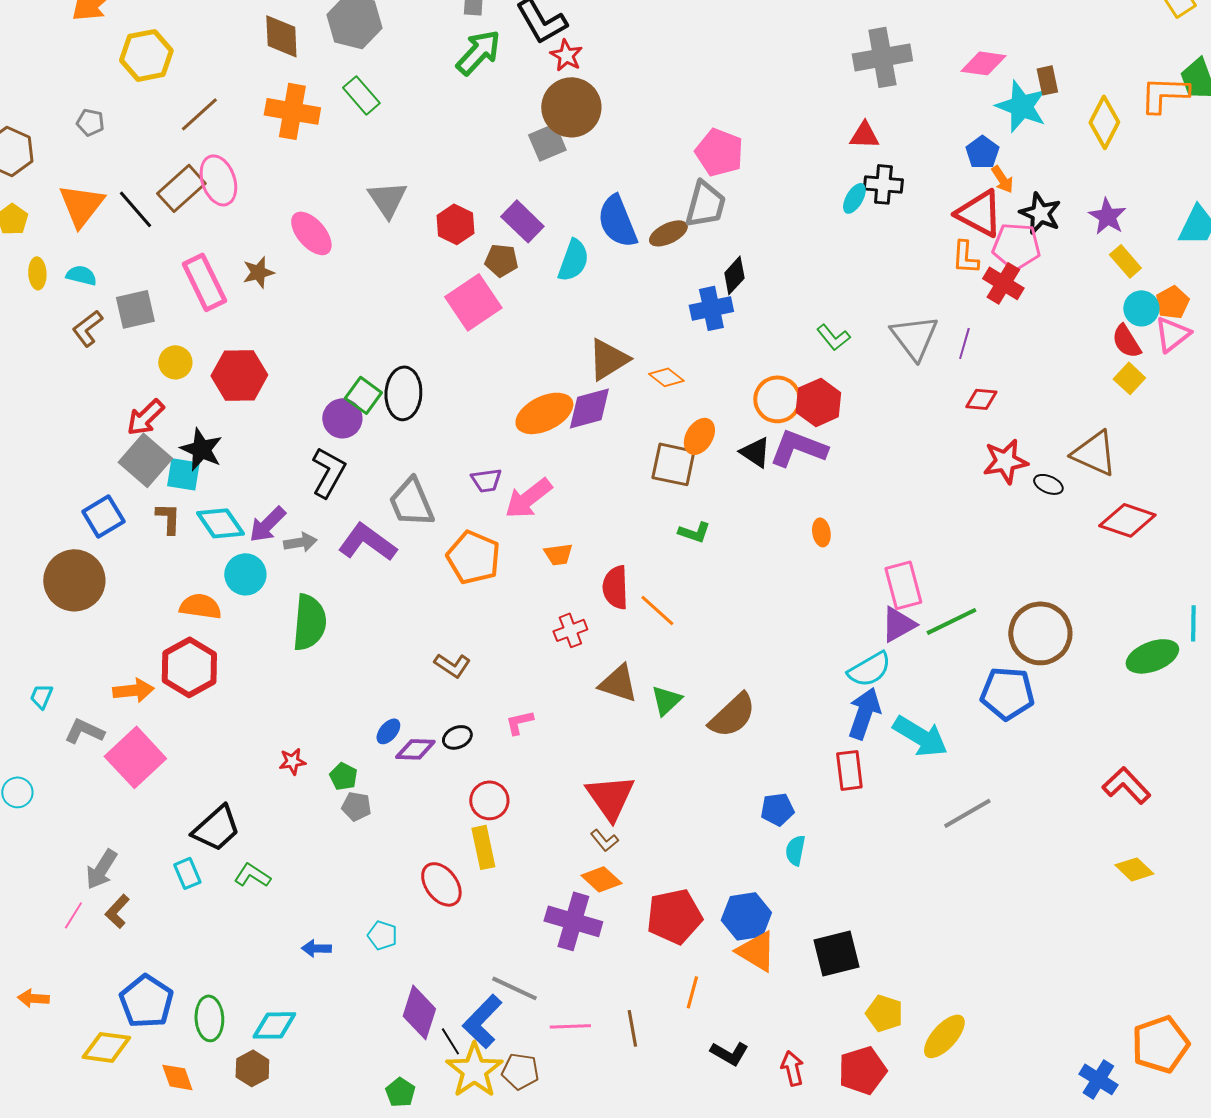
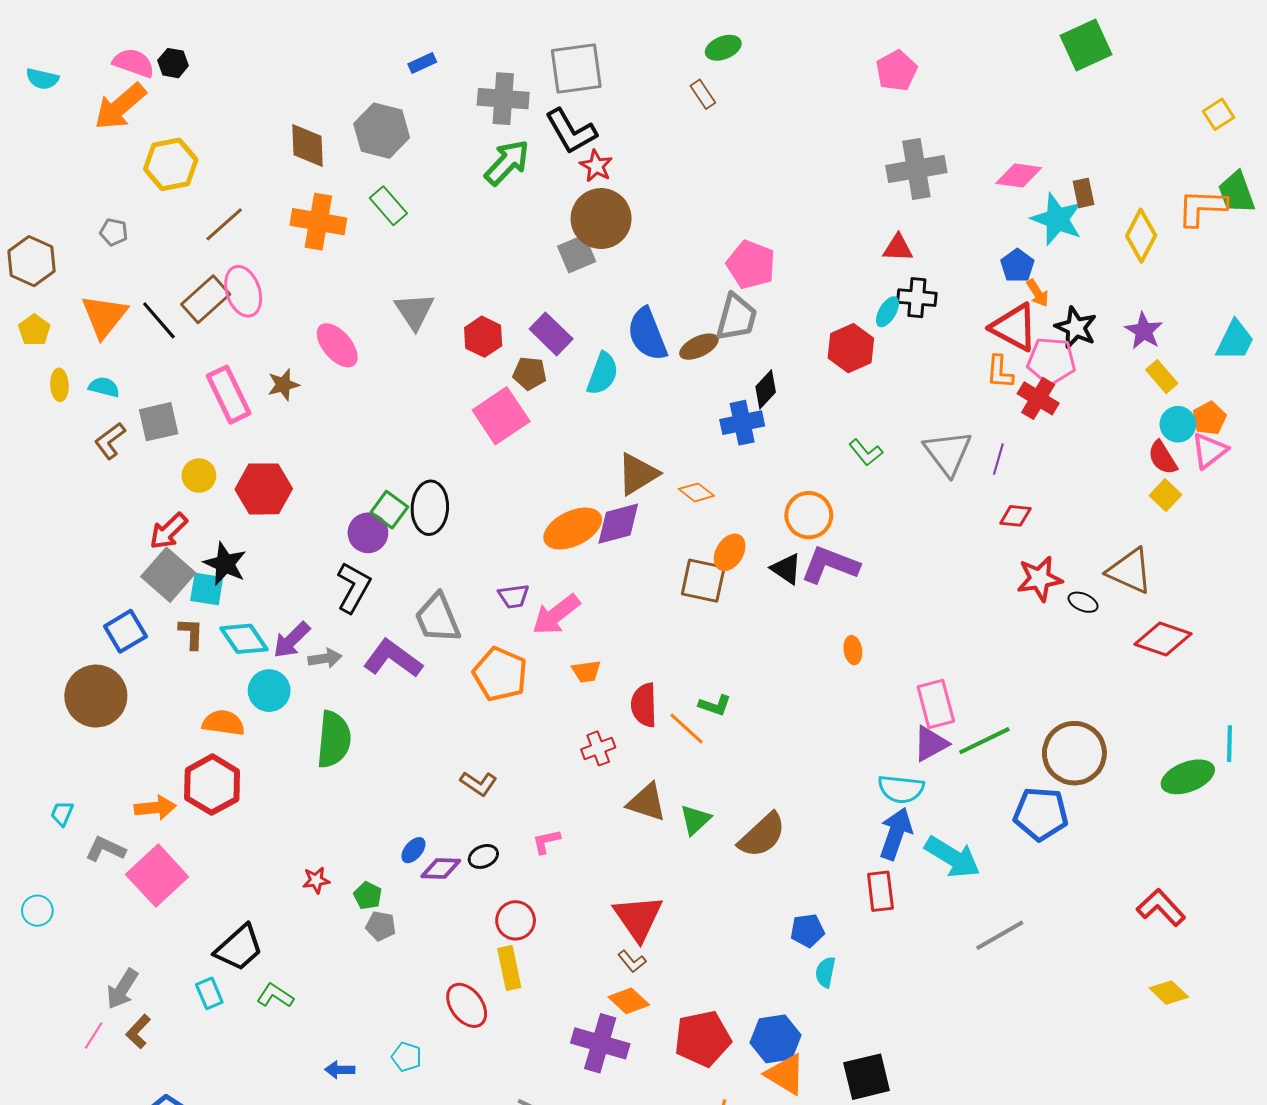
red hexagon: (818, 402) -> (851, 348), moved
green L-shape: (694, 532) -> (715, 705), moved
cyan semicircle: (869, 669) -> (901, 789), turned 36

